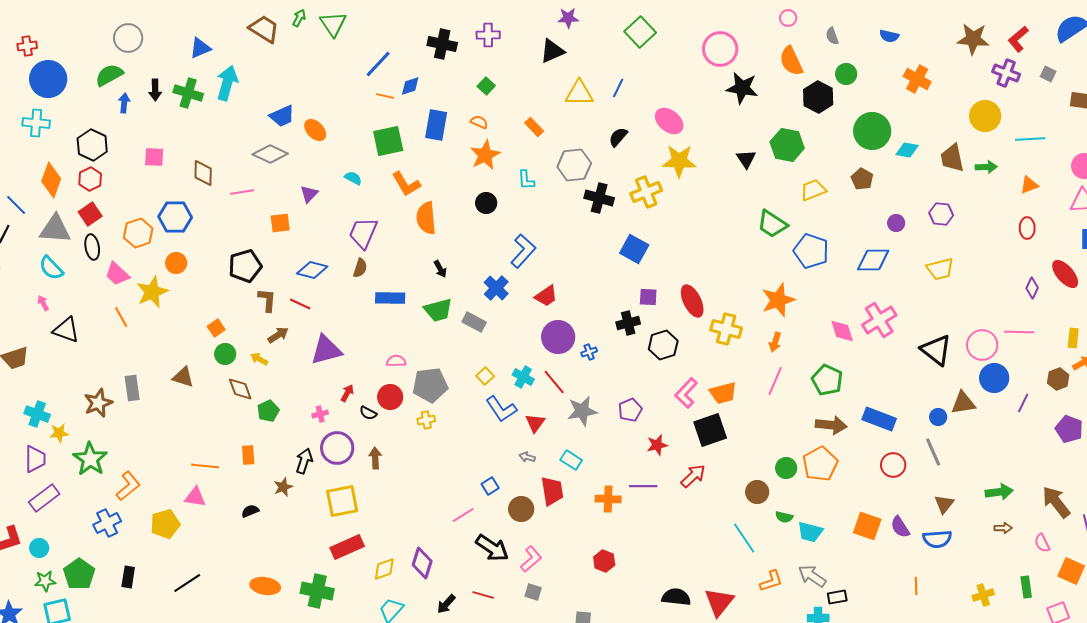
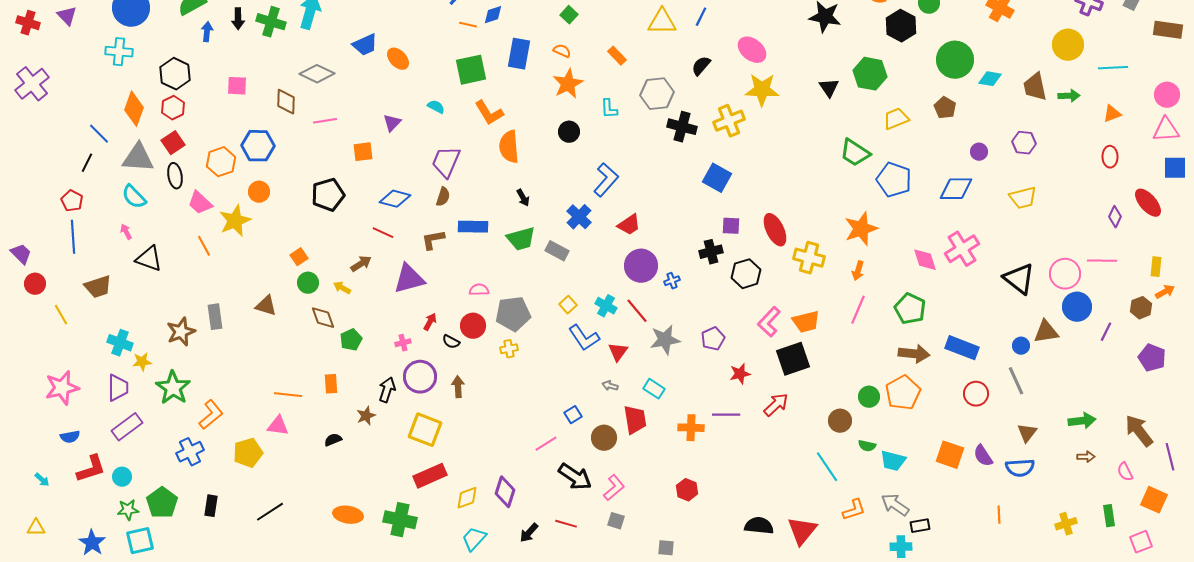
gray diamond: (270, 154) -> (317, 74), moved
brown L-shape: (267, 300) -> (433, 240), moved, turned -105
yellow square: (342, 501) -> (425, 430), turned 32

